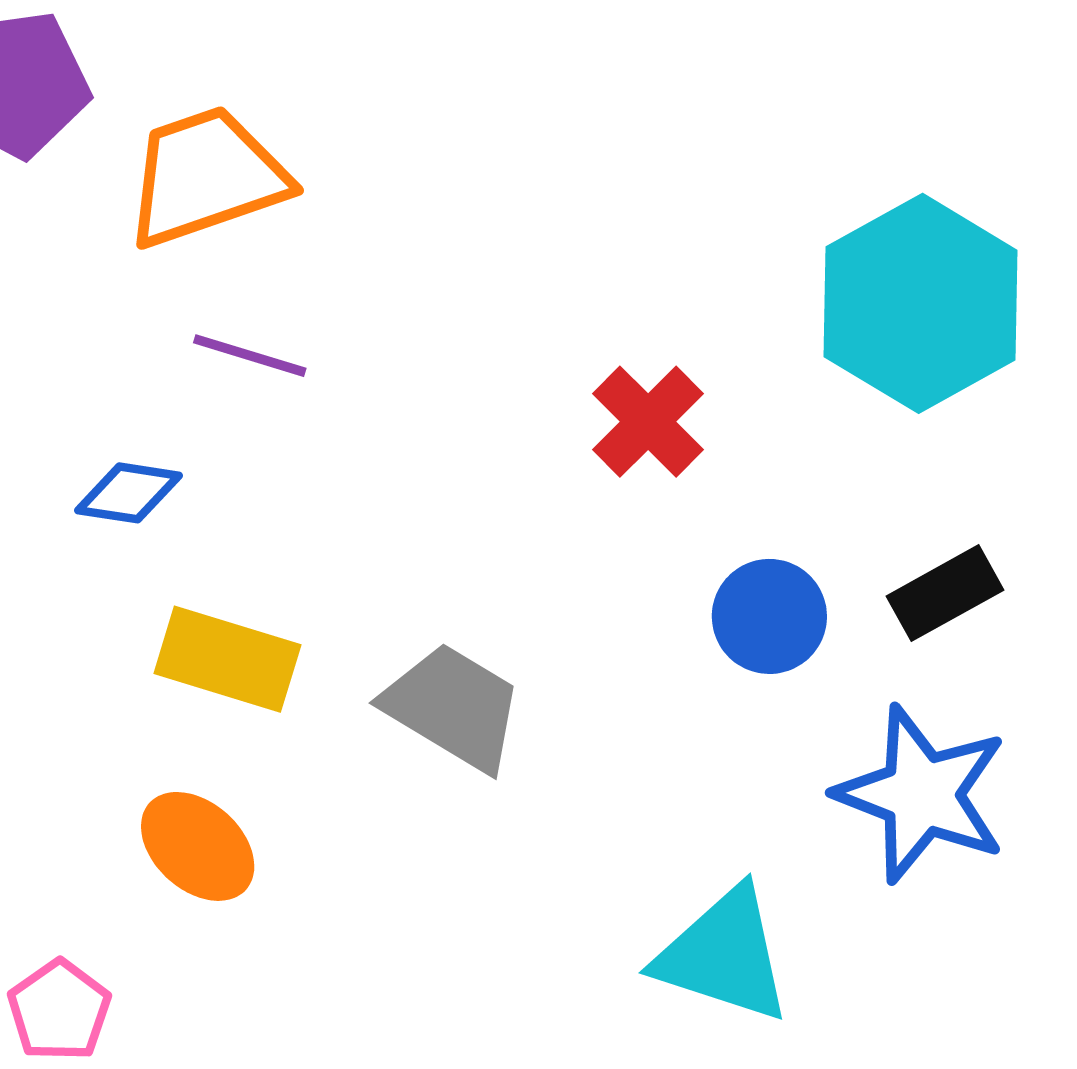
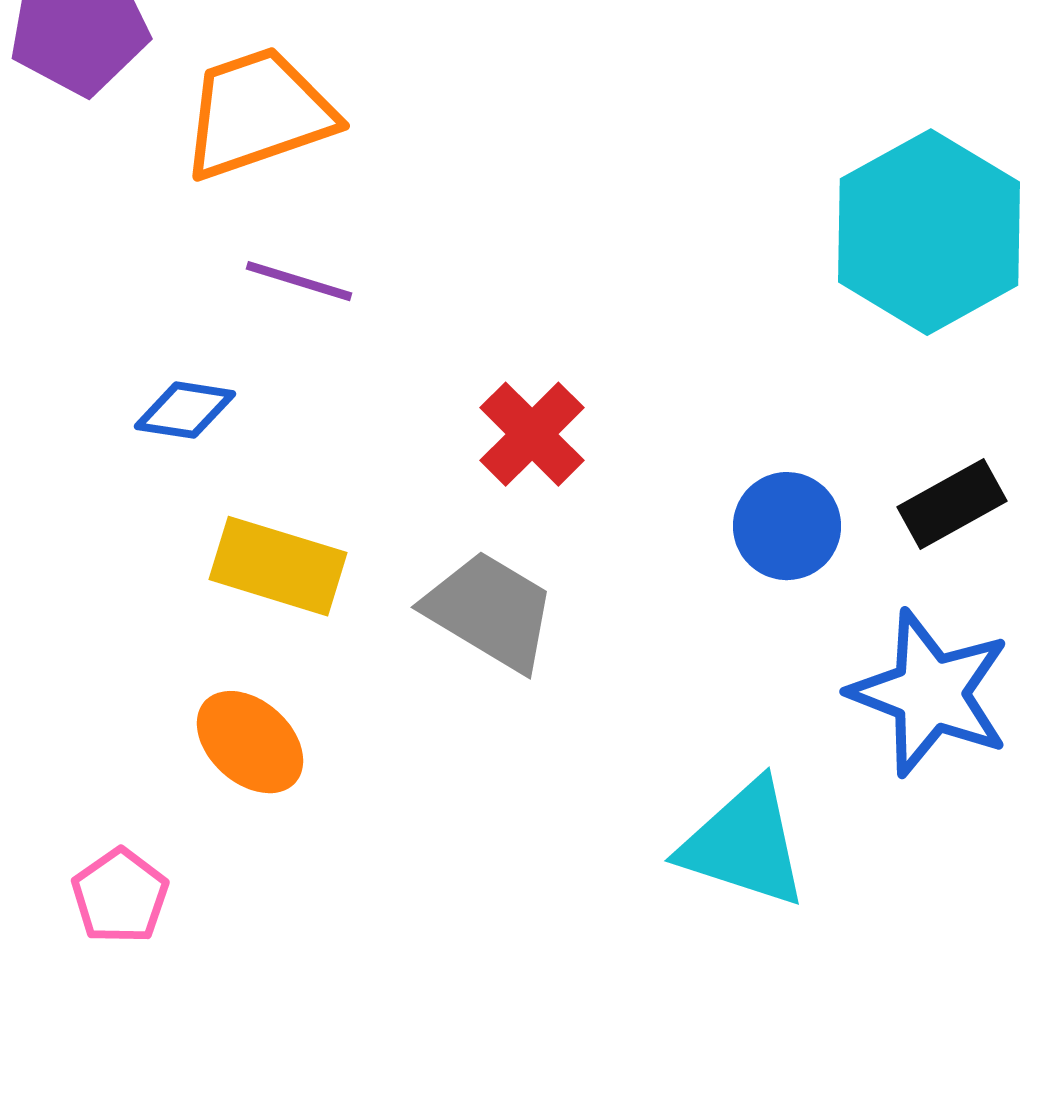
red cross: (648, 422) -> (532, 434), moved

